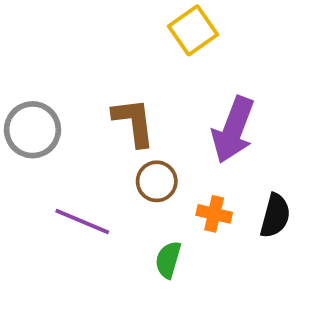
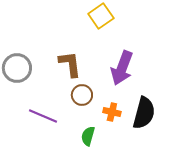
black semicircle: (275, 216) -> (144, 113), size x1.4

